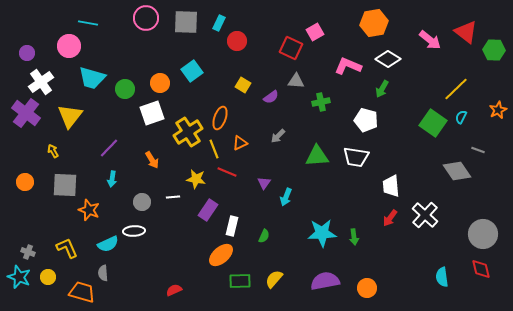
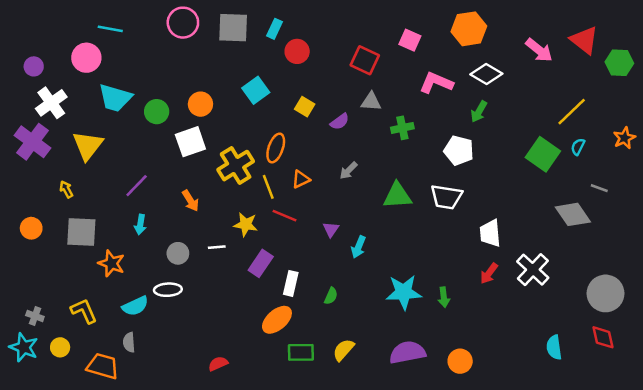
pink square: (315, 32) -> (410, 40), moved, turned -36
cyan square: (192, 71) -> (256, 90), moved

